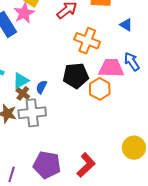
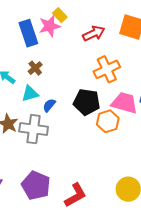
orange cross: (87, 41) -> (107, 69), turned 30
brown cross: (23, 93) -> (35, 68), moved

